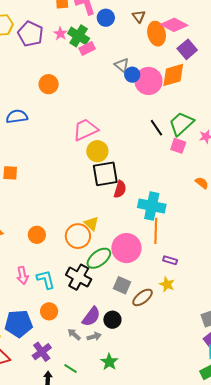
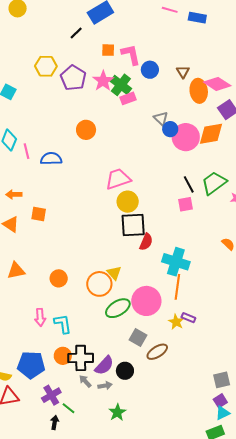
pink star: (60, 34) -> (103, 81), size x1.5
pink square: (178, 146) -> (186, 204), moved, turned -35
black cross: (79, 277) -> (81, 358), moved, turned -35
yellow star: (167, 284) -> (176, 322), moved
green line: (70, 369) -> (68, 408), moved

